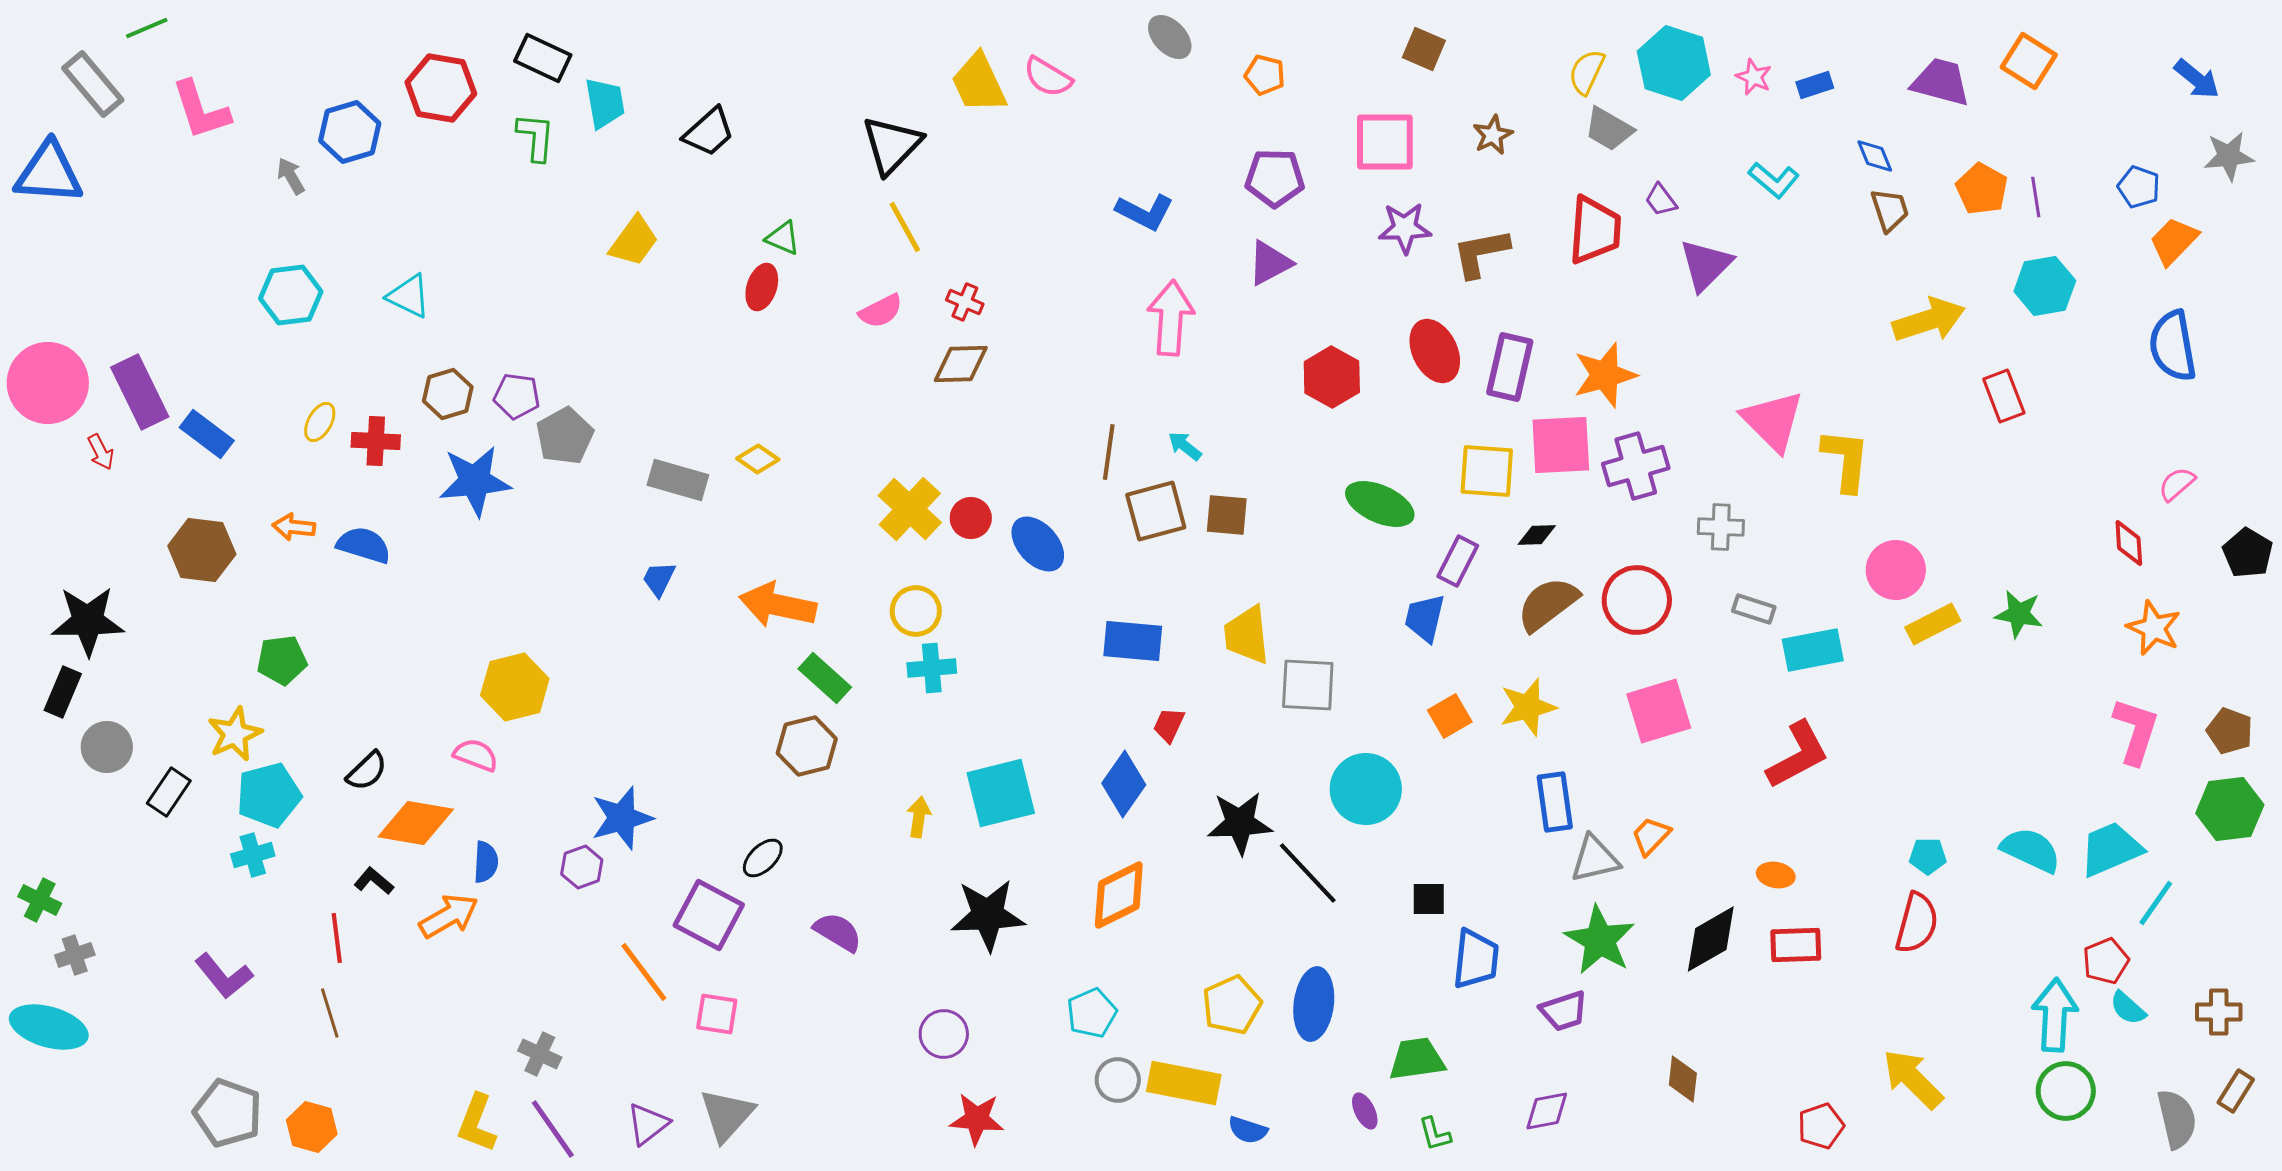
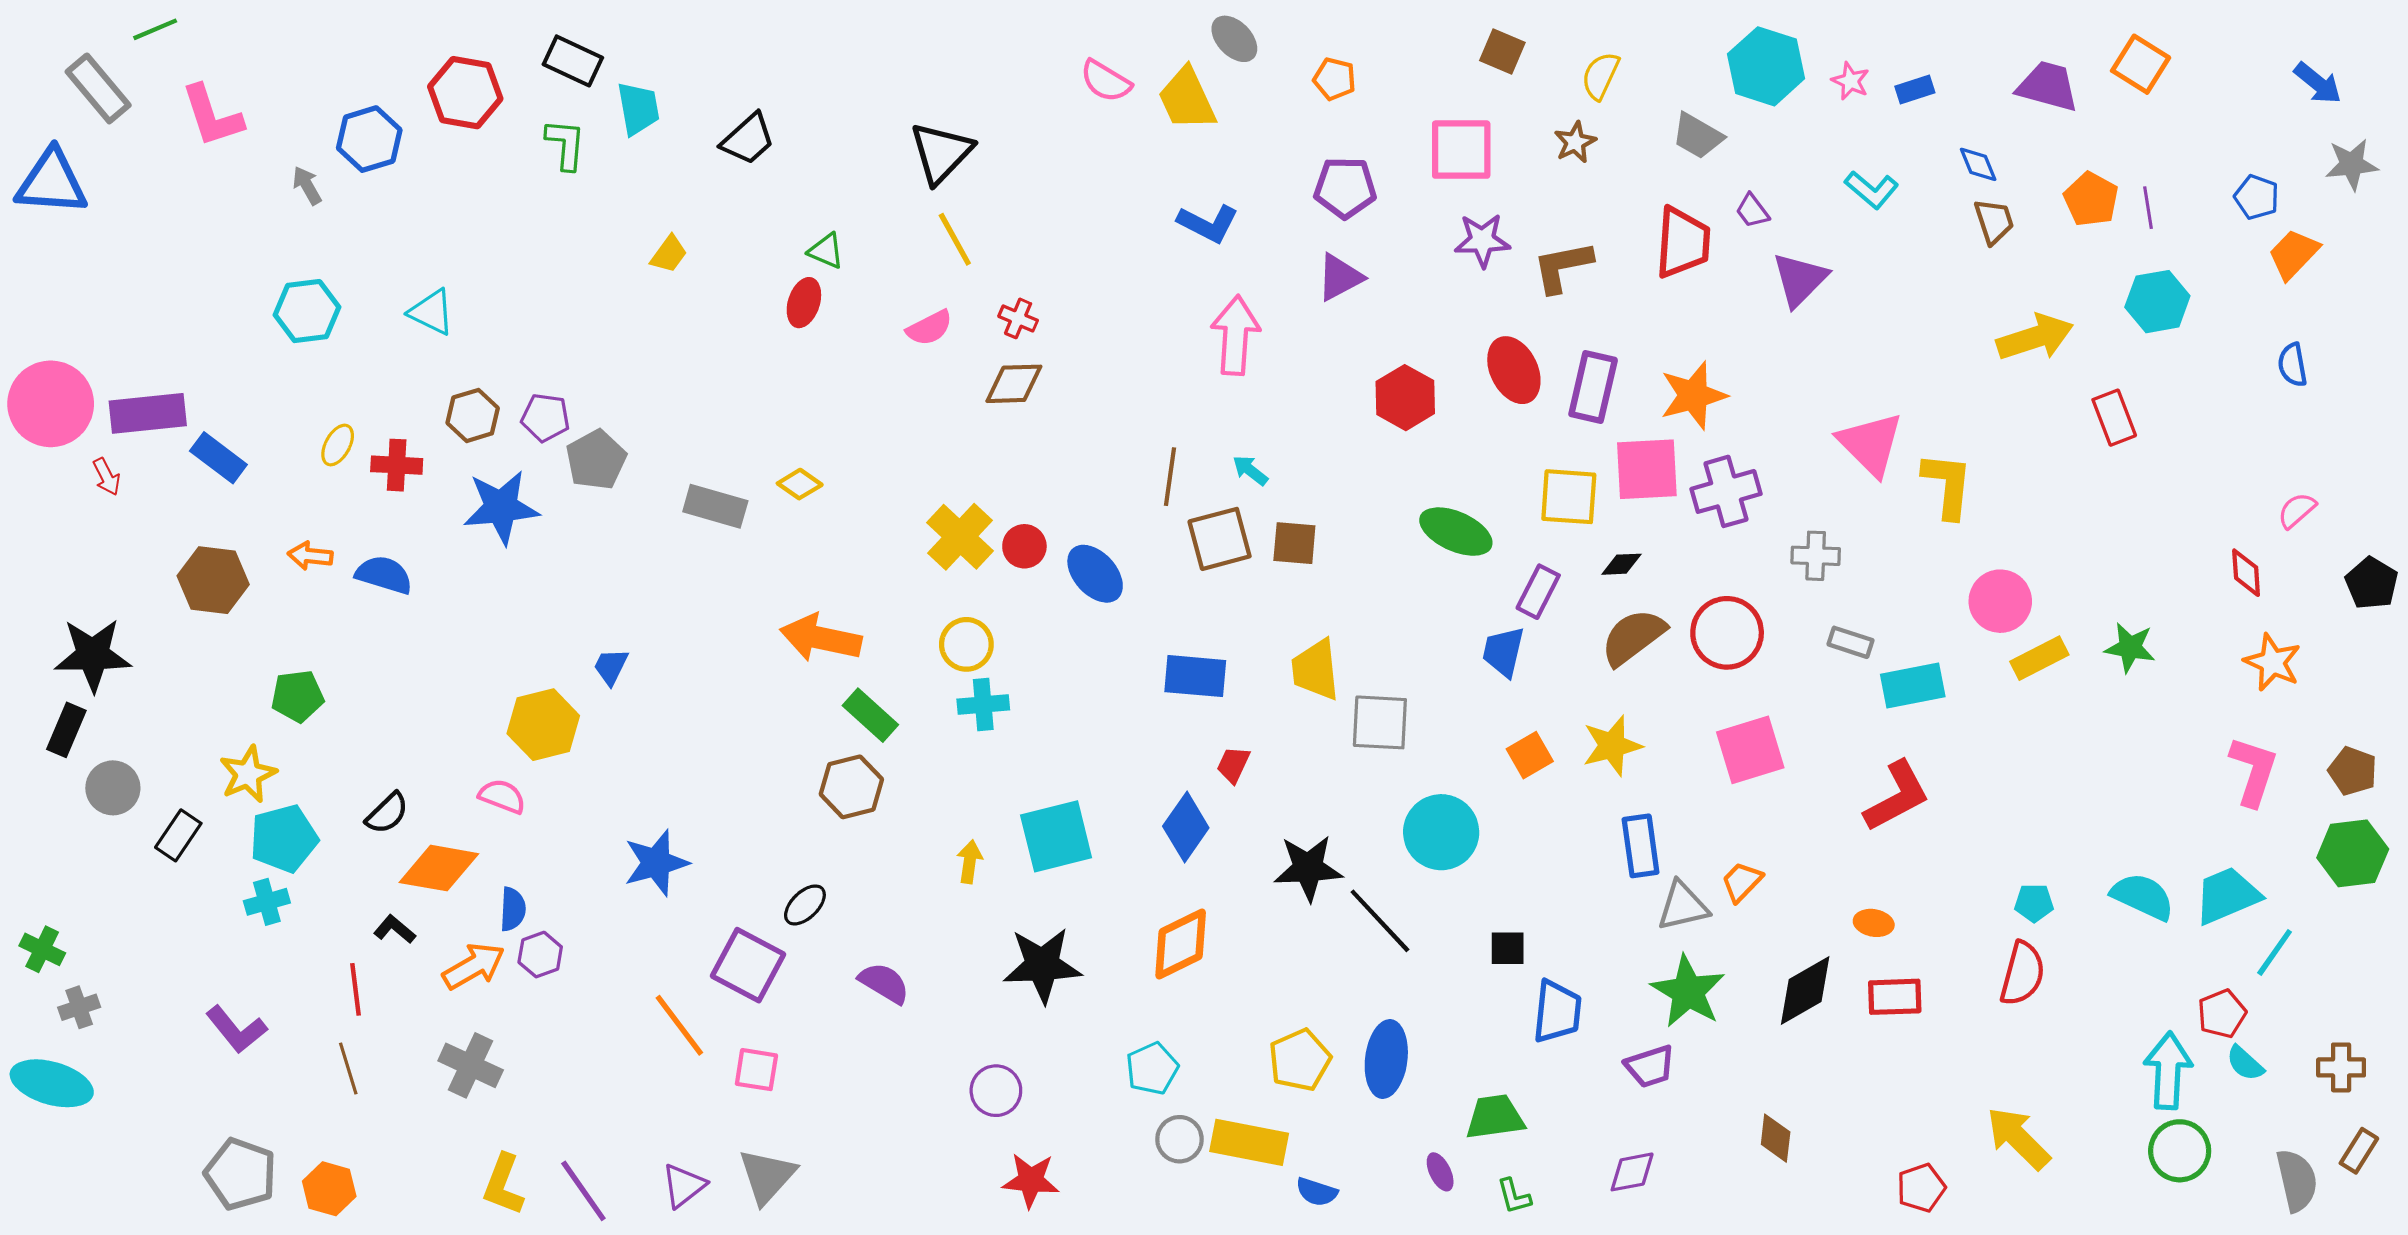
yellow semicircle: (1587, 72) -> (1600, 76), moved
yellow trapezoid: (979, 83) -> (1187, 99), moved
yellow trapezoid: (634, 241) -> (669, 254), size x0.7
blue semicircle: (2173, 346) -> (2293, 365), size x0.6
purple rectangle: (140, 392) -> (148, 413), turned -70
blue trapezoid: (659, 579) -> (611, 667), moved
purple hexagon: (582, 867) -> (540, 955), moved
gray cross: (540, 1054) -> (471, 1065), moved, size x1.4

